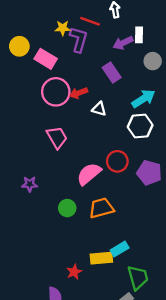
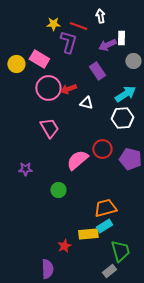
yellow star: (63, 28) -> (53, 24), moved
yellow circle: (19, 46) -> (16, 64), moved
orange trapezoid: (101, 208) -> (105, 208), moved

